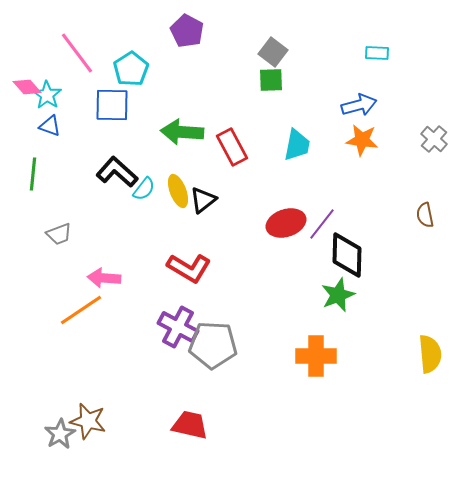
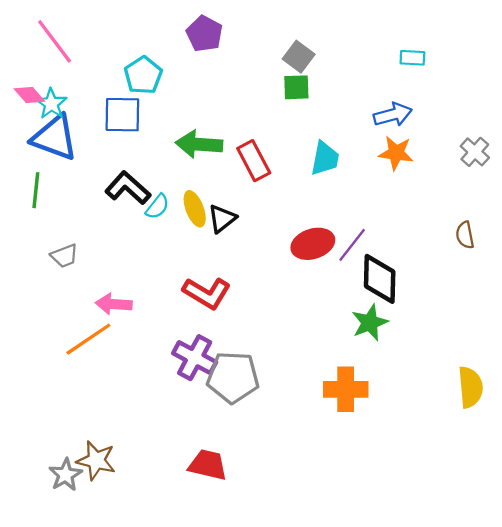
pink line: (77, 53) -> (55, 41), moved
blue triangle: (50, 126) -> (55, 138), size x2.0

